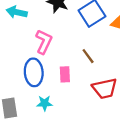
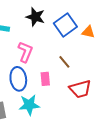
cyan star: (45, 103) -> (29, 105), size x1.5

